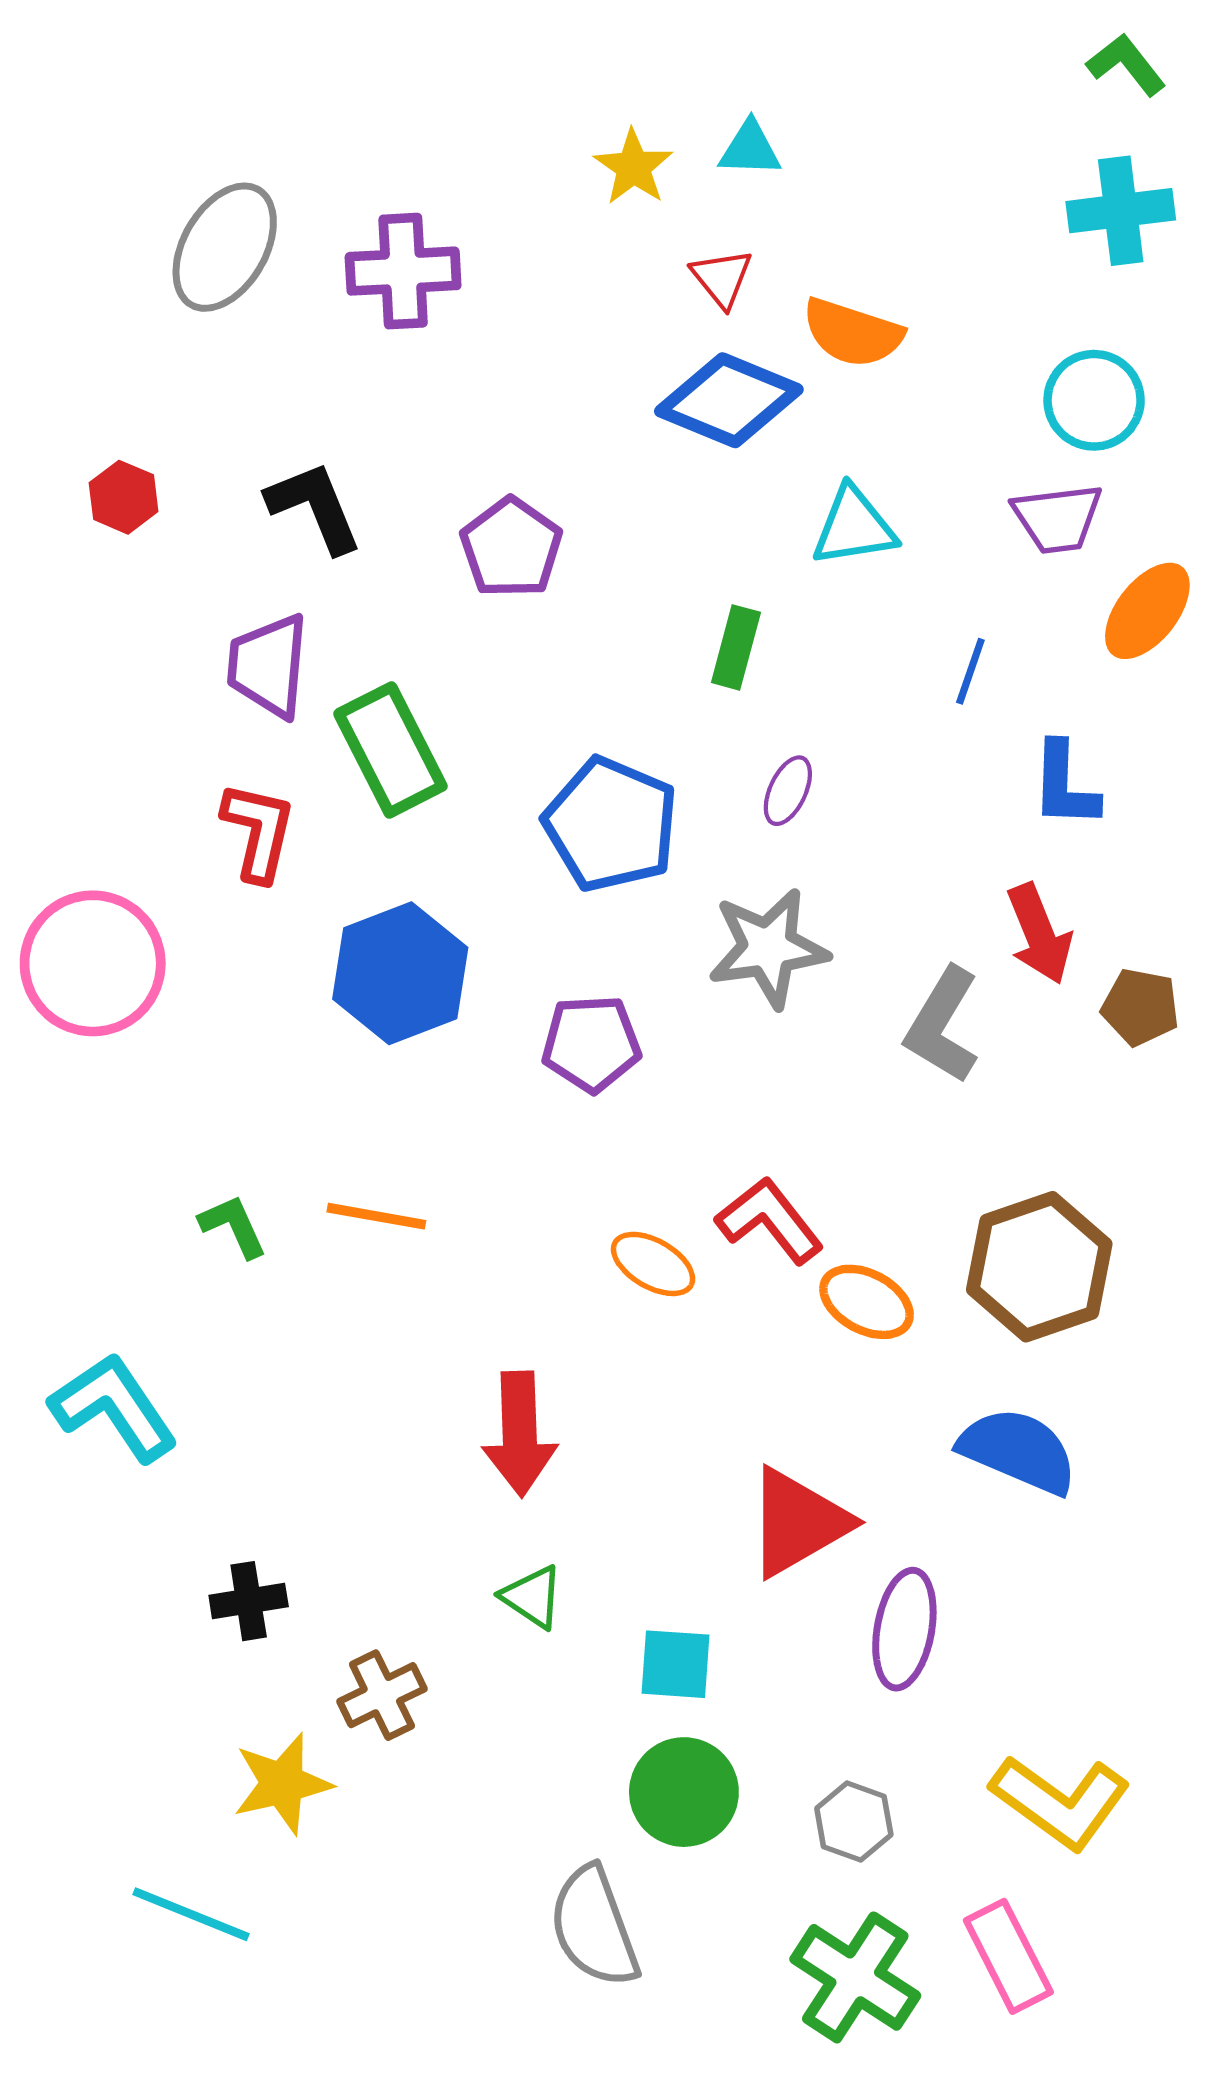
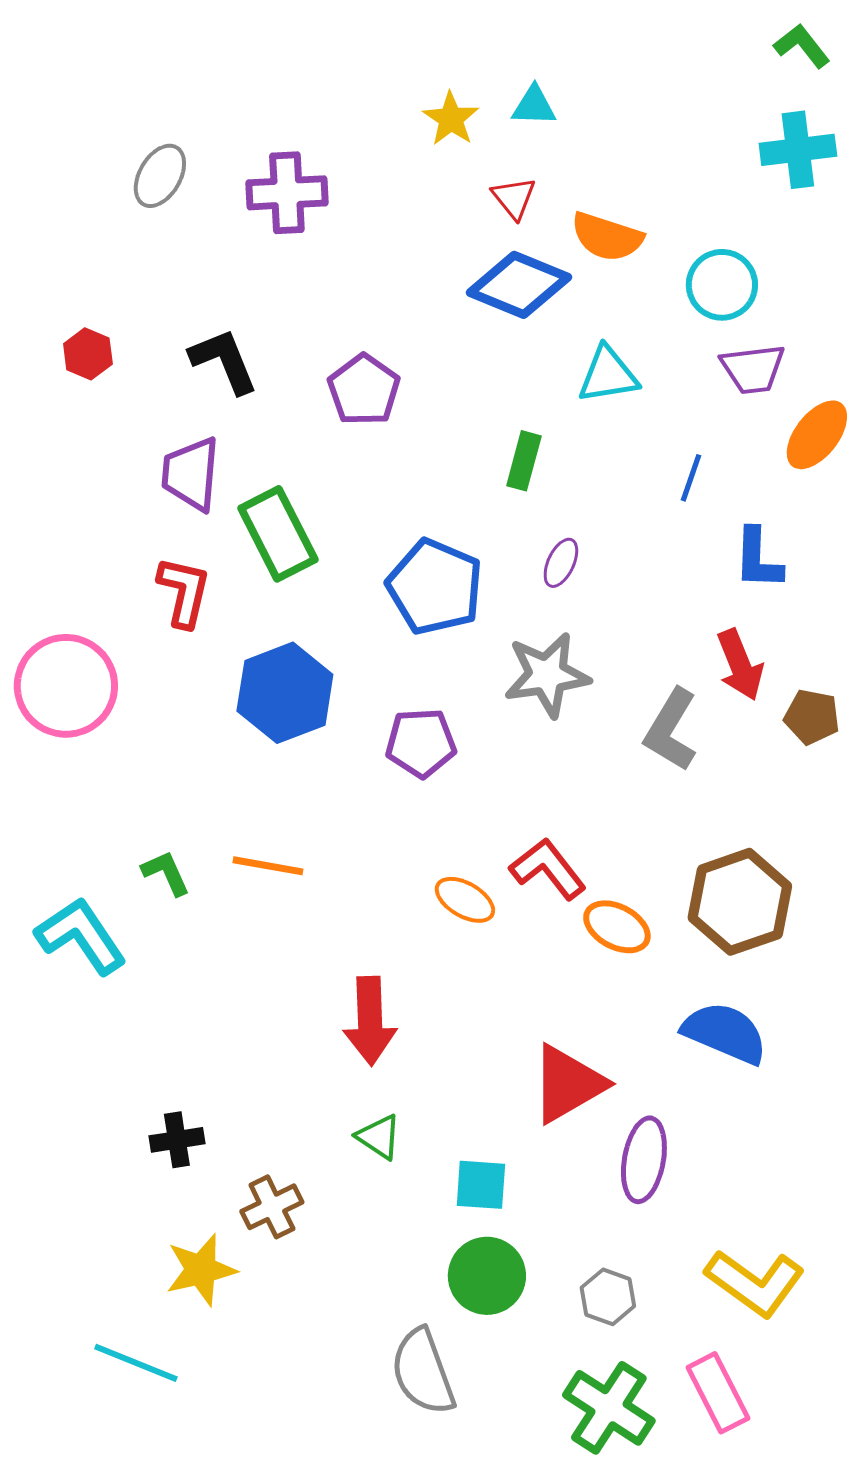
gray ellipse: (225, 247) -> (160, 176), size x0.7
cyan circle: (1094, 400) -> (722, 285), moved
cyan L-shape: (114, 1407) -> (81, 936), moved

